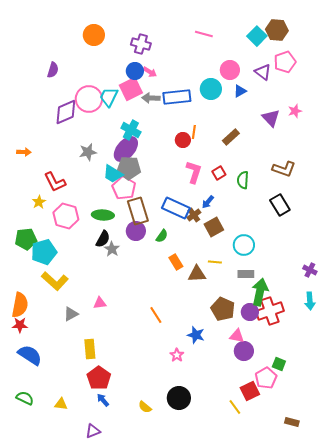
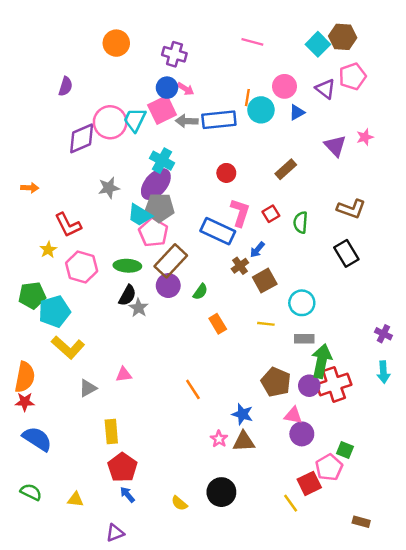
orange line: (194, 132) -> (247, 98), moved
blue rectangle: (176, 208) -> (218, 231), moved
brown rectangle: (138, 211) -> (171, 261), turned 60
brown triangle: (197, 274) -> (244, 441), moved

